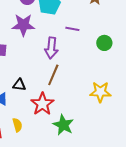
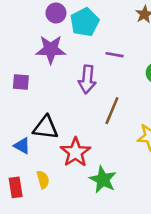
brown line: (53, 75) -> (112, 111), moved
black triangle: (19, 85) -> (46, 128), size x1.5

